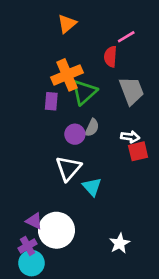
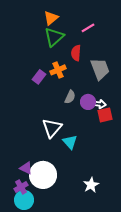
pink line: (126, 37) -> (88, 28), moved
red semicircle: (110, 57) -> (76, 53), moved
orange cross: (67, 75) -> (58, 70), moved, size x0.7
green triangle: (84, 92) -> (54, 37), moved
purple rectangle: (51, 101) -> (39, 77), turned 32
purple circle: (75, 134) -> (88, 102), moved

